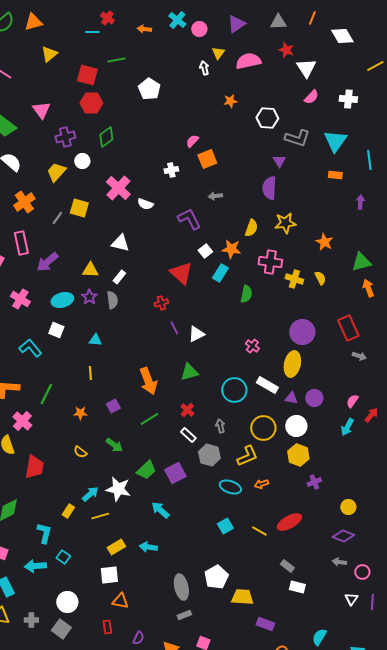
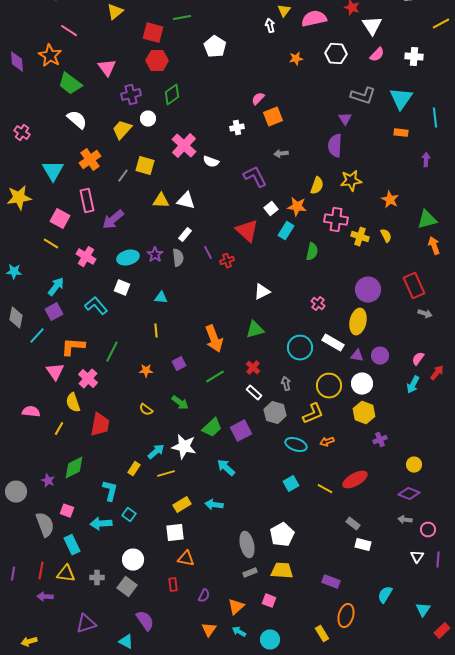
white hexagon: (267, 118) -> (336, 54), moved
yellow triangle: (90, 270) -> (161, 201), moved
purple line: (174, 328) -> (208, 253), moved
yellow trapezoid: (242, 597) -> (282, 571), moved

